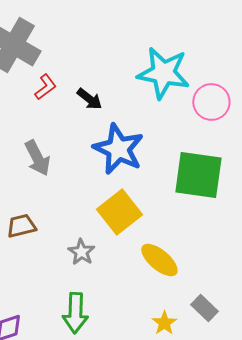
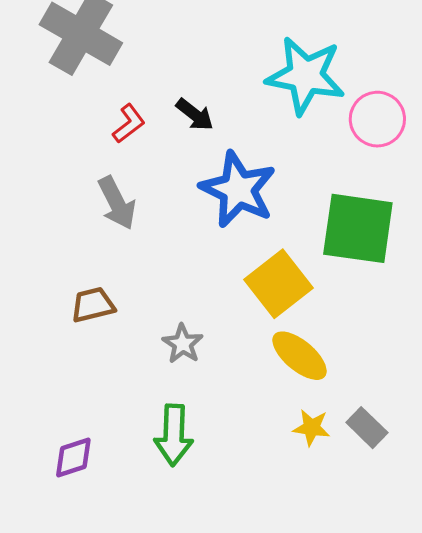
red L-shape: (45, 87) -> (129, 124), moved
yellow square: (119, 212) -> (279, 284), moved
yellow star: (164, 323) -> (311, 428), moved, turned -30

